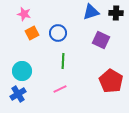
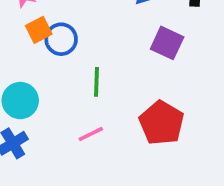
blue circle: (58, 33) -> (61, 39), moved
red pentagon: (111, 81) -> (162, 123), moved

